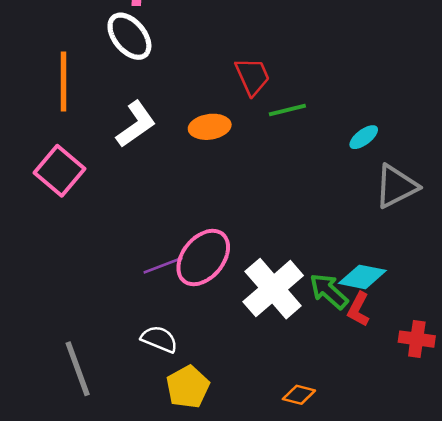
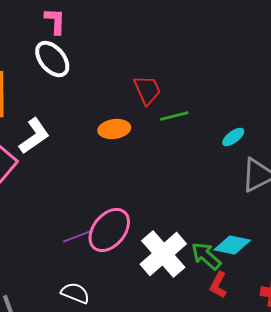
white L-shape: (136, 124) -> (34, 136), moved
red L-shape: (359, 309) -> (218, 285), moved

